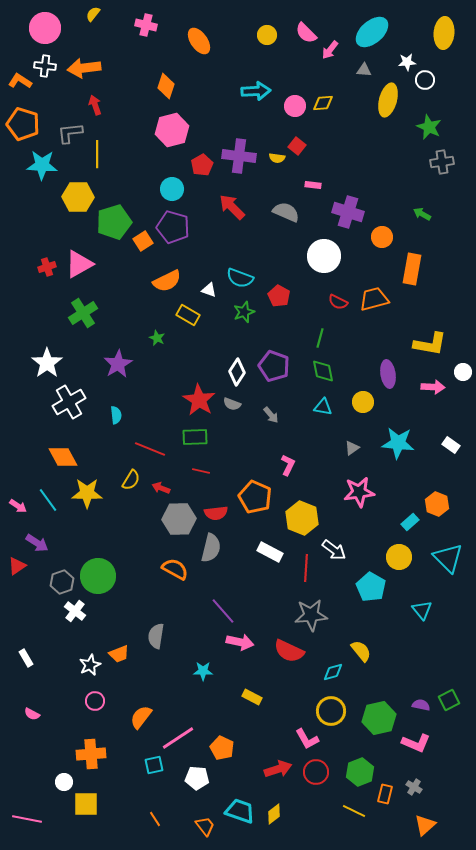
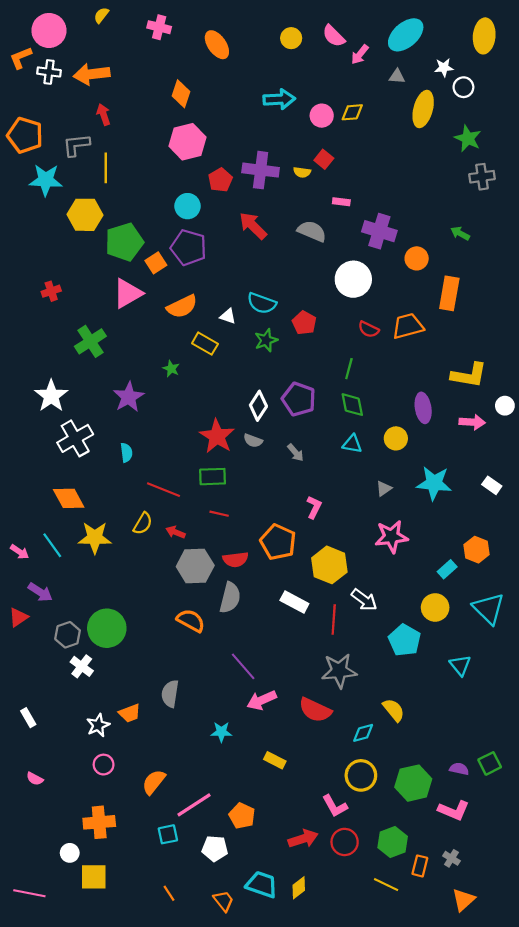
orange L-shape: (20, 81) -> (21, 58), moved, turned -55
pink triangle: (79, 264) -> (128, 293), moved
pink arrow: (240, 642) -> (262, 700), turned 144

